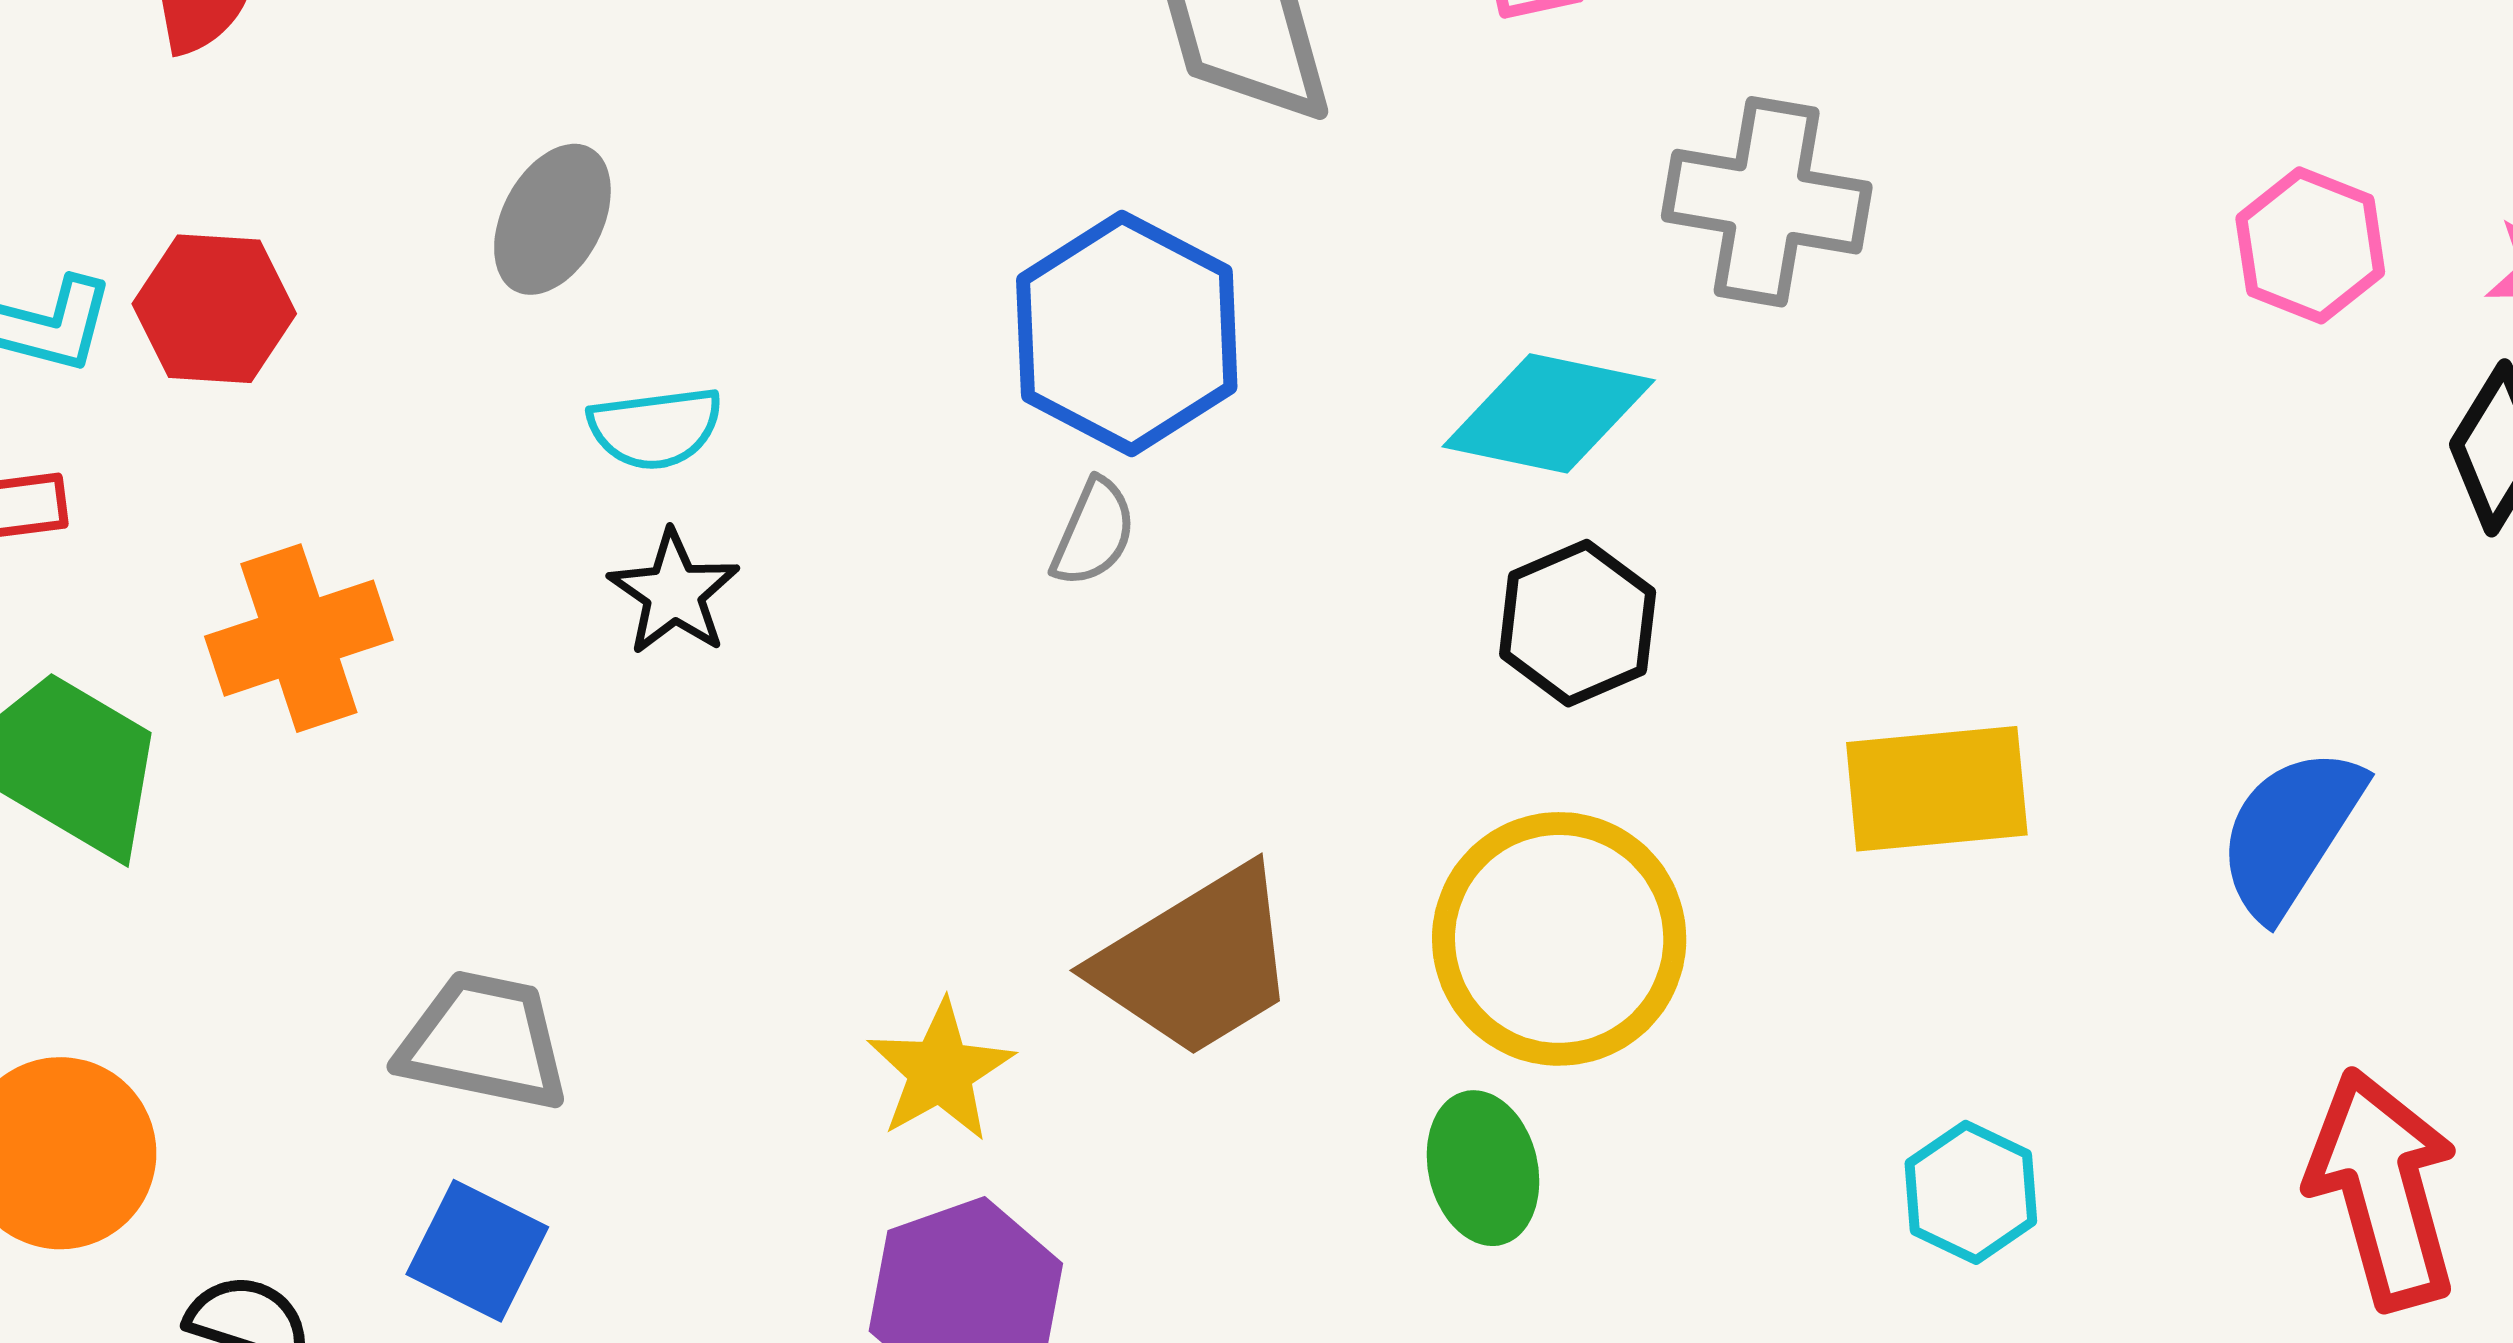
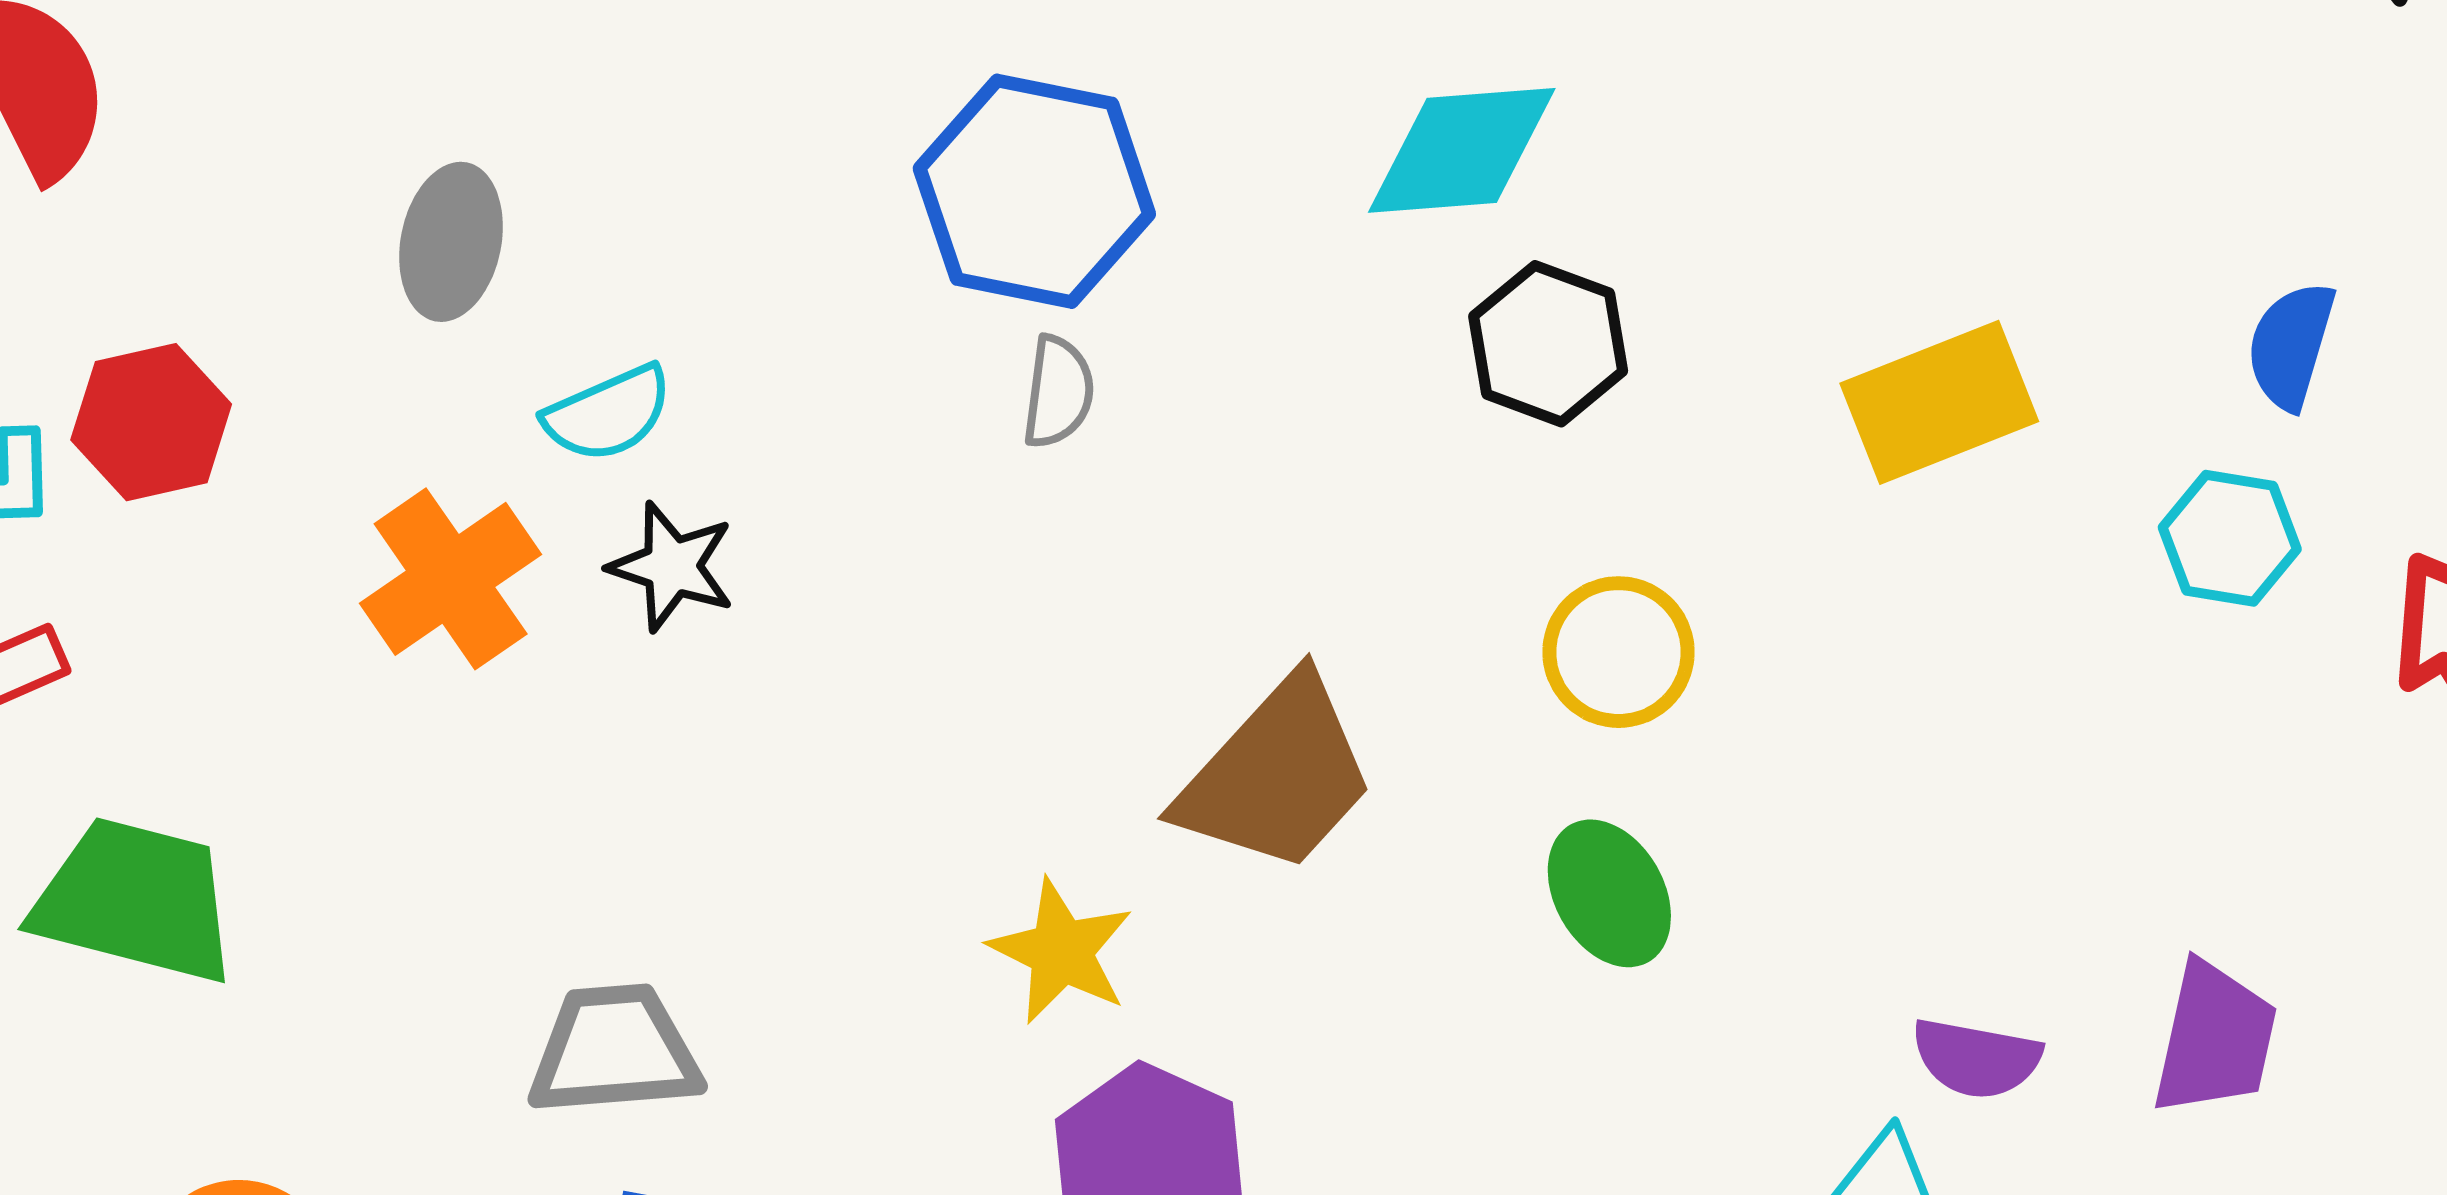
orange cross: (299, 638) -> (451, 579), moved
blue semicircle: (2290, 832) -> (2291, 345), size x0.7
yellow circle: (1559, 939) -> (1618, 652), size x0.6
cyan hexagon: (1971, 1192) -> (2230, 538), moved

